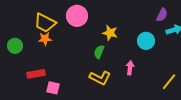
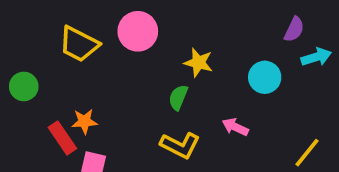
orange star: (45, 39) -> (84, 121), moved
pink arrow: (130, 68) -> (235, 127), turned -72
red rectangle: (36, 74) -> (62, 138), turned 66

